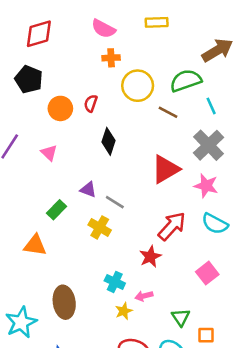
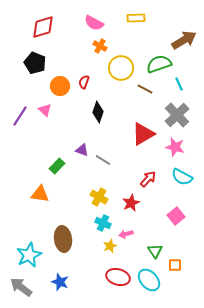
orange cross: (111, 58) -> (100, 46), turned 32
pink triangle: (49, 153) -> (45, 110), moved
red arrow: (172, 226) -> (148, 179), size x0.7
yellow cross: (100, 227) -> (99, 197), moved

